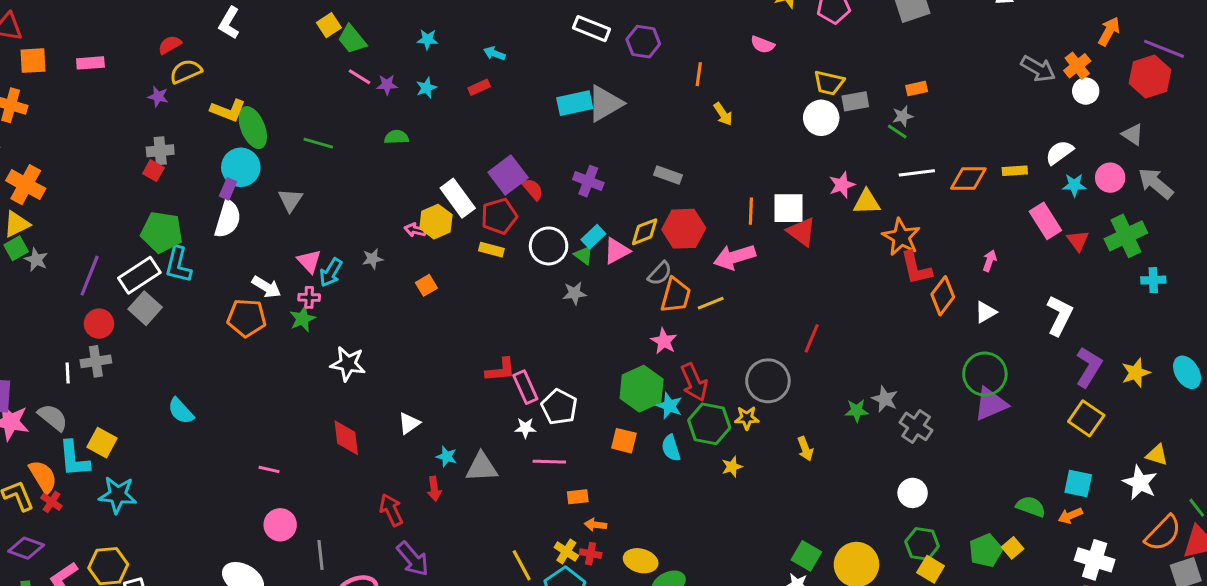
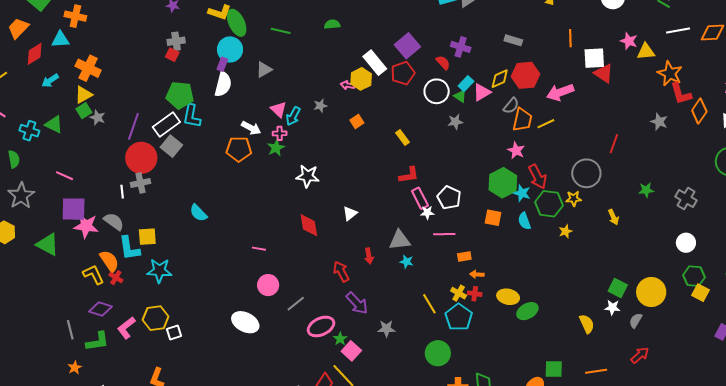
pink star: (842, 185) -> (629, 41), turned -30
red semicircle: (533, 189) -> (443, 63), moved
gray triangle: (290, 200) -> (264, 70), turned 30
orange line: (751, 211) -> (570, 38), moved
yellow rectangle: (491, 250) -> (403, 137), moved, turned 42
red circle: (99, 324) -> (141, 158), size x1.6
pink rectangle: (525, 387) -> (420, 198), moved
gray star: (885, 399) -> (659, 122), moved
yellow square: (102, 443) -> (147, 237), turned -30
cyan star: (447, 457) -> (407, 262), moved
gray line: (321, 555) -> (296, 304), turned 60

